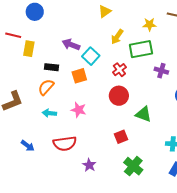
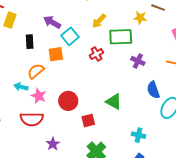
yellow star: (149, 24) -> (140, 18), moved
black rectangle: (51, 67) -> (30, 42), turned 72
orange semicircle: (46, 87) -> (36, 71), moved
red circle: (119, 96) -> (68, 101), moved
pink star: (79, 110) -> (39, 96), moved

